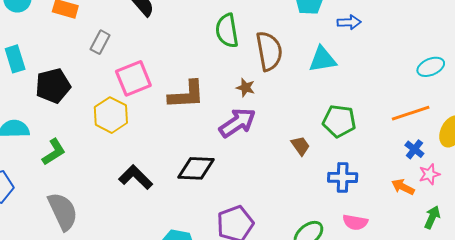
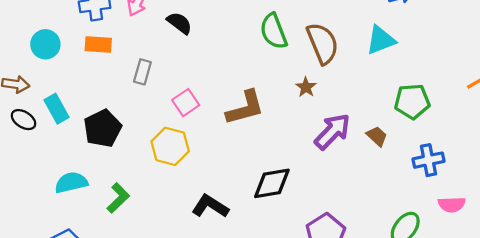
pink square: (133, 78) -> (186, 103), size x0.7
brown star: (246, 88) -> (306, 87), turned 30
purple arrow: (237, 123) -> (332, 131), moved

